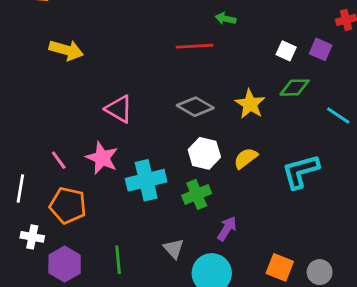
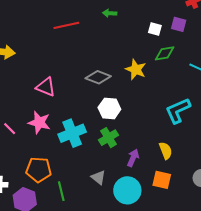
red line: (194, 46) -> (66, 25), moved
yellow semicircle: (246, 158) -> (166, 151), moved, turned 114
orange pentagon: (68, 205) -> (39, 170), moved
orange square: (280, 267) -> (162, 180), moved

